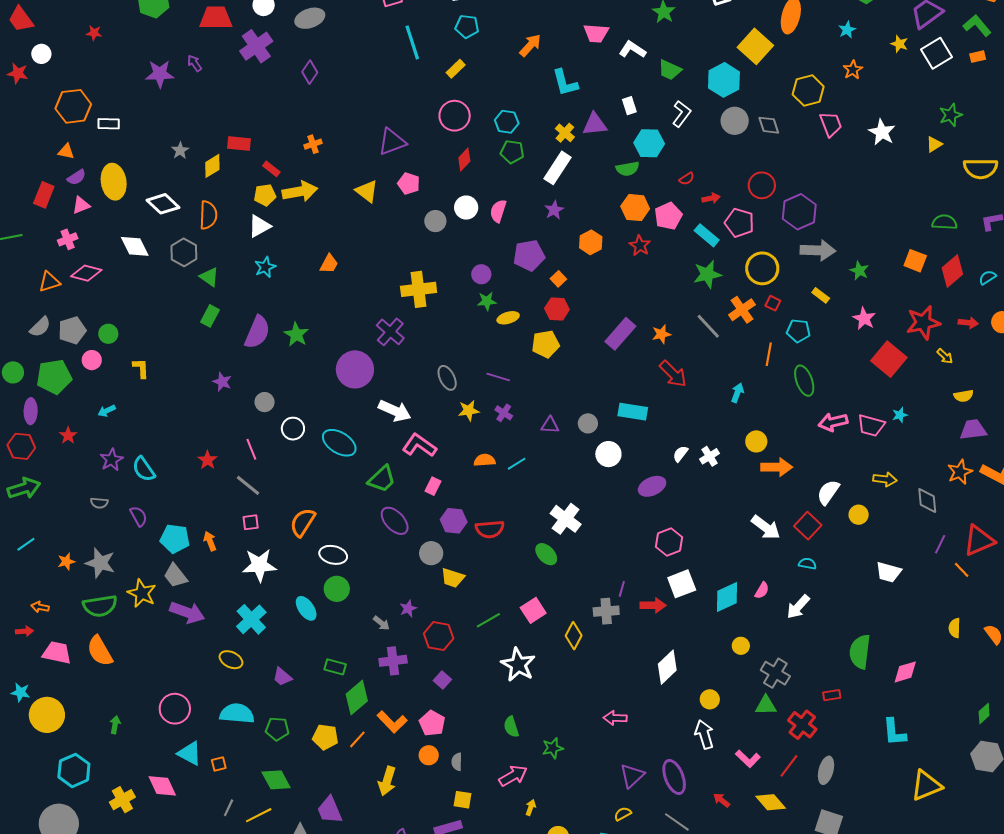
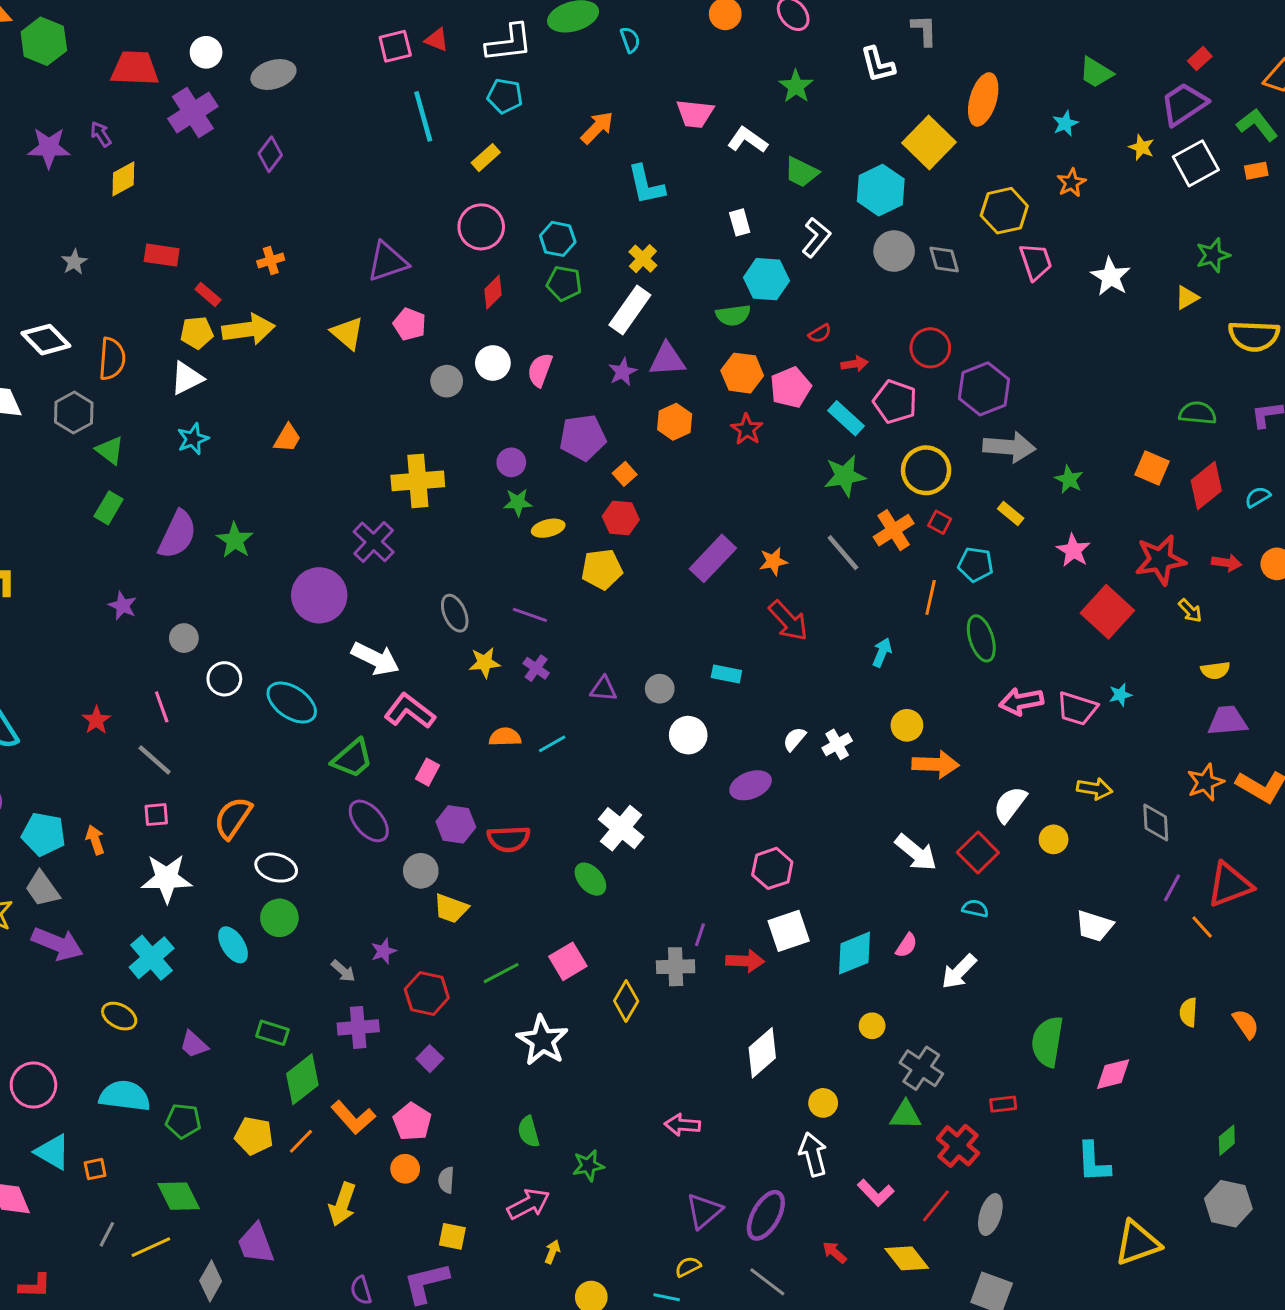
purple triangle: (595, 124) -> (667, 360), moved
yellow diamond: (212, 166) -> (123, 179), moved
cyan rectangle: (633, 412) -> (726, 674), size x0.7
purple ellipse: (674, 777) -> (766, 1215), turned 48

